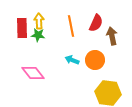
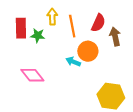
yellow arrow: (39, 21) -> (52, 17), moved
orange circle: (95, 60) -> (88, 51), moved

